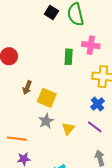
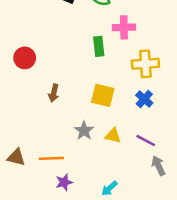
yellow square: (47, 98) -> (103, 95), moved
purple line: (95, 127) -> (146, 141), moved
yellow triangle: (68, 129) -> (113, 136), turned -48

